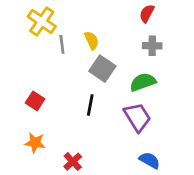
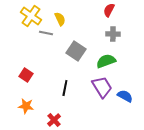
yellow semicircle: (92, 40) -> (60, 19), moved
gray line: (62, 44) -> (46, 33), turned -72
black line: (90, 105) -> (65, 88), moved
blue semicircle: (150, 160) -> (125, 96), moved

